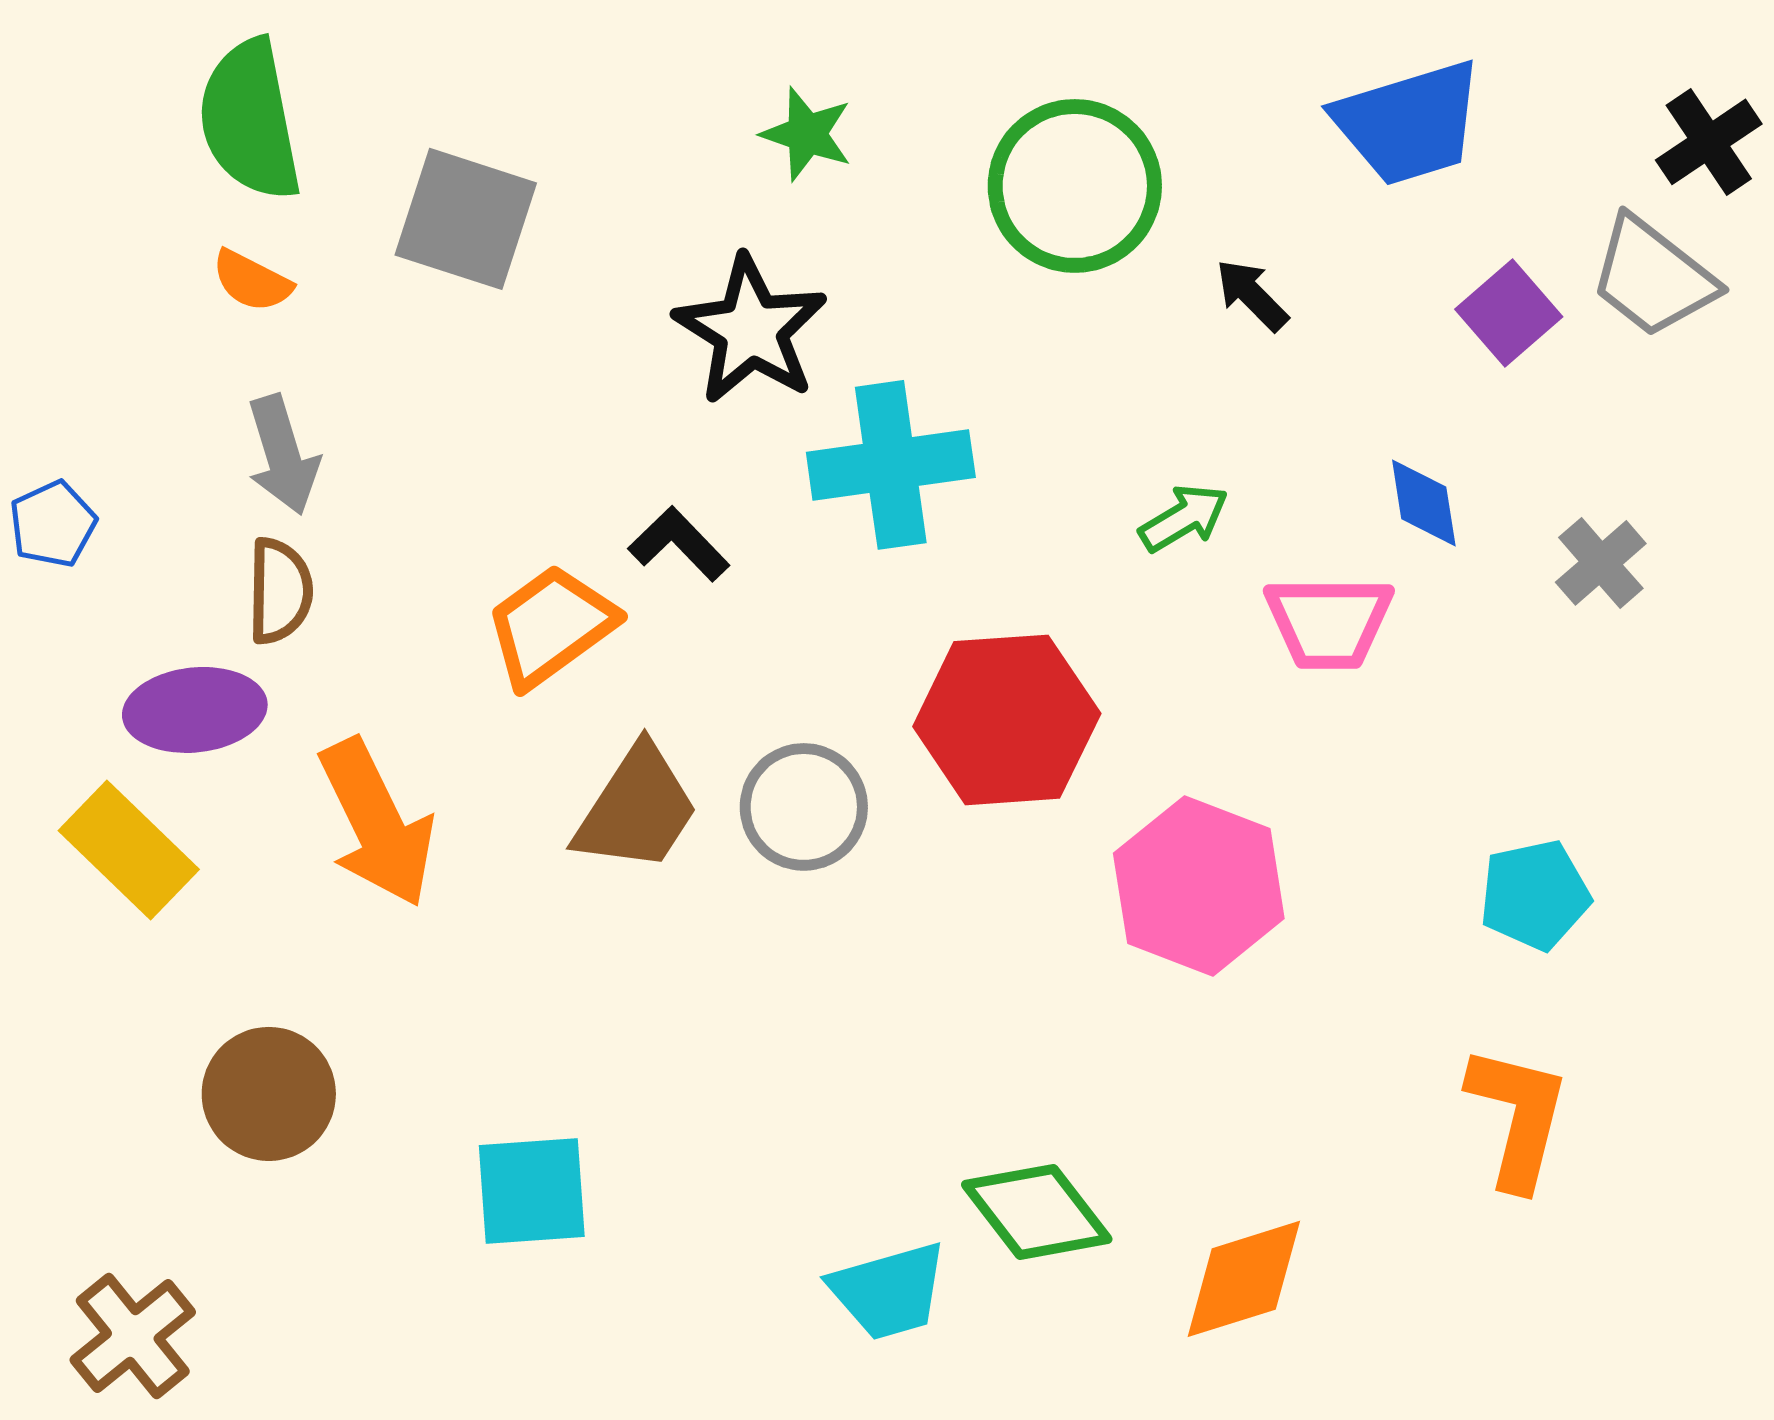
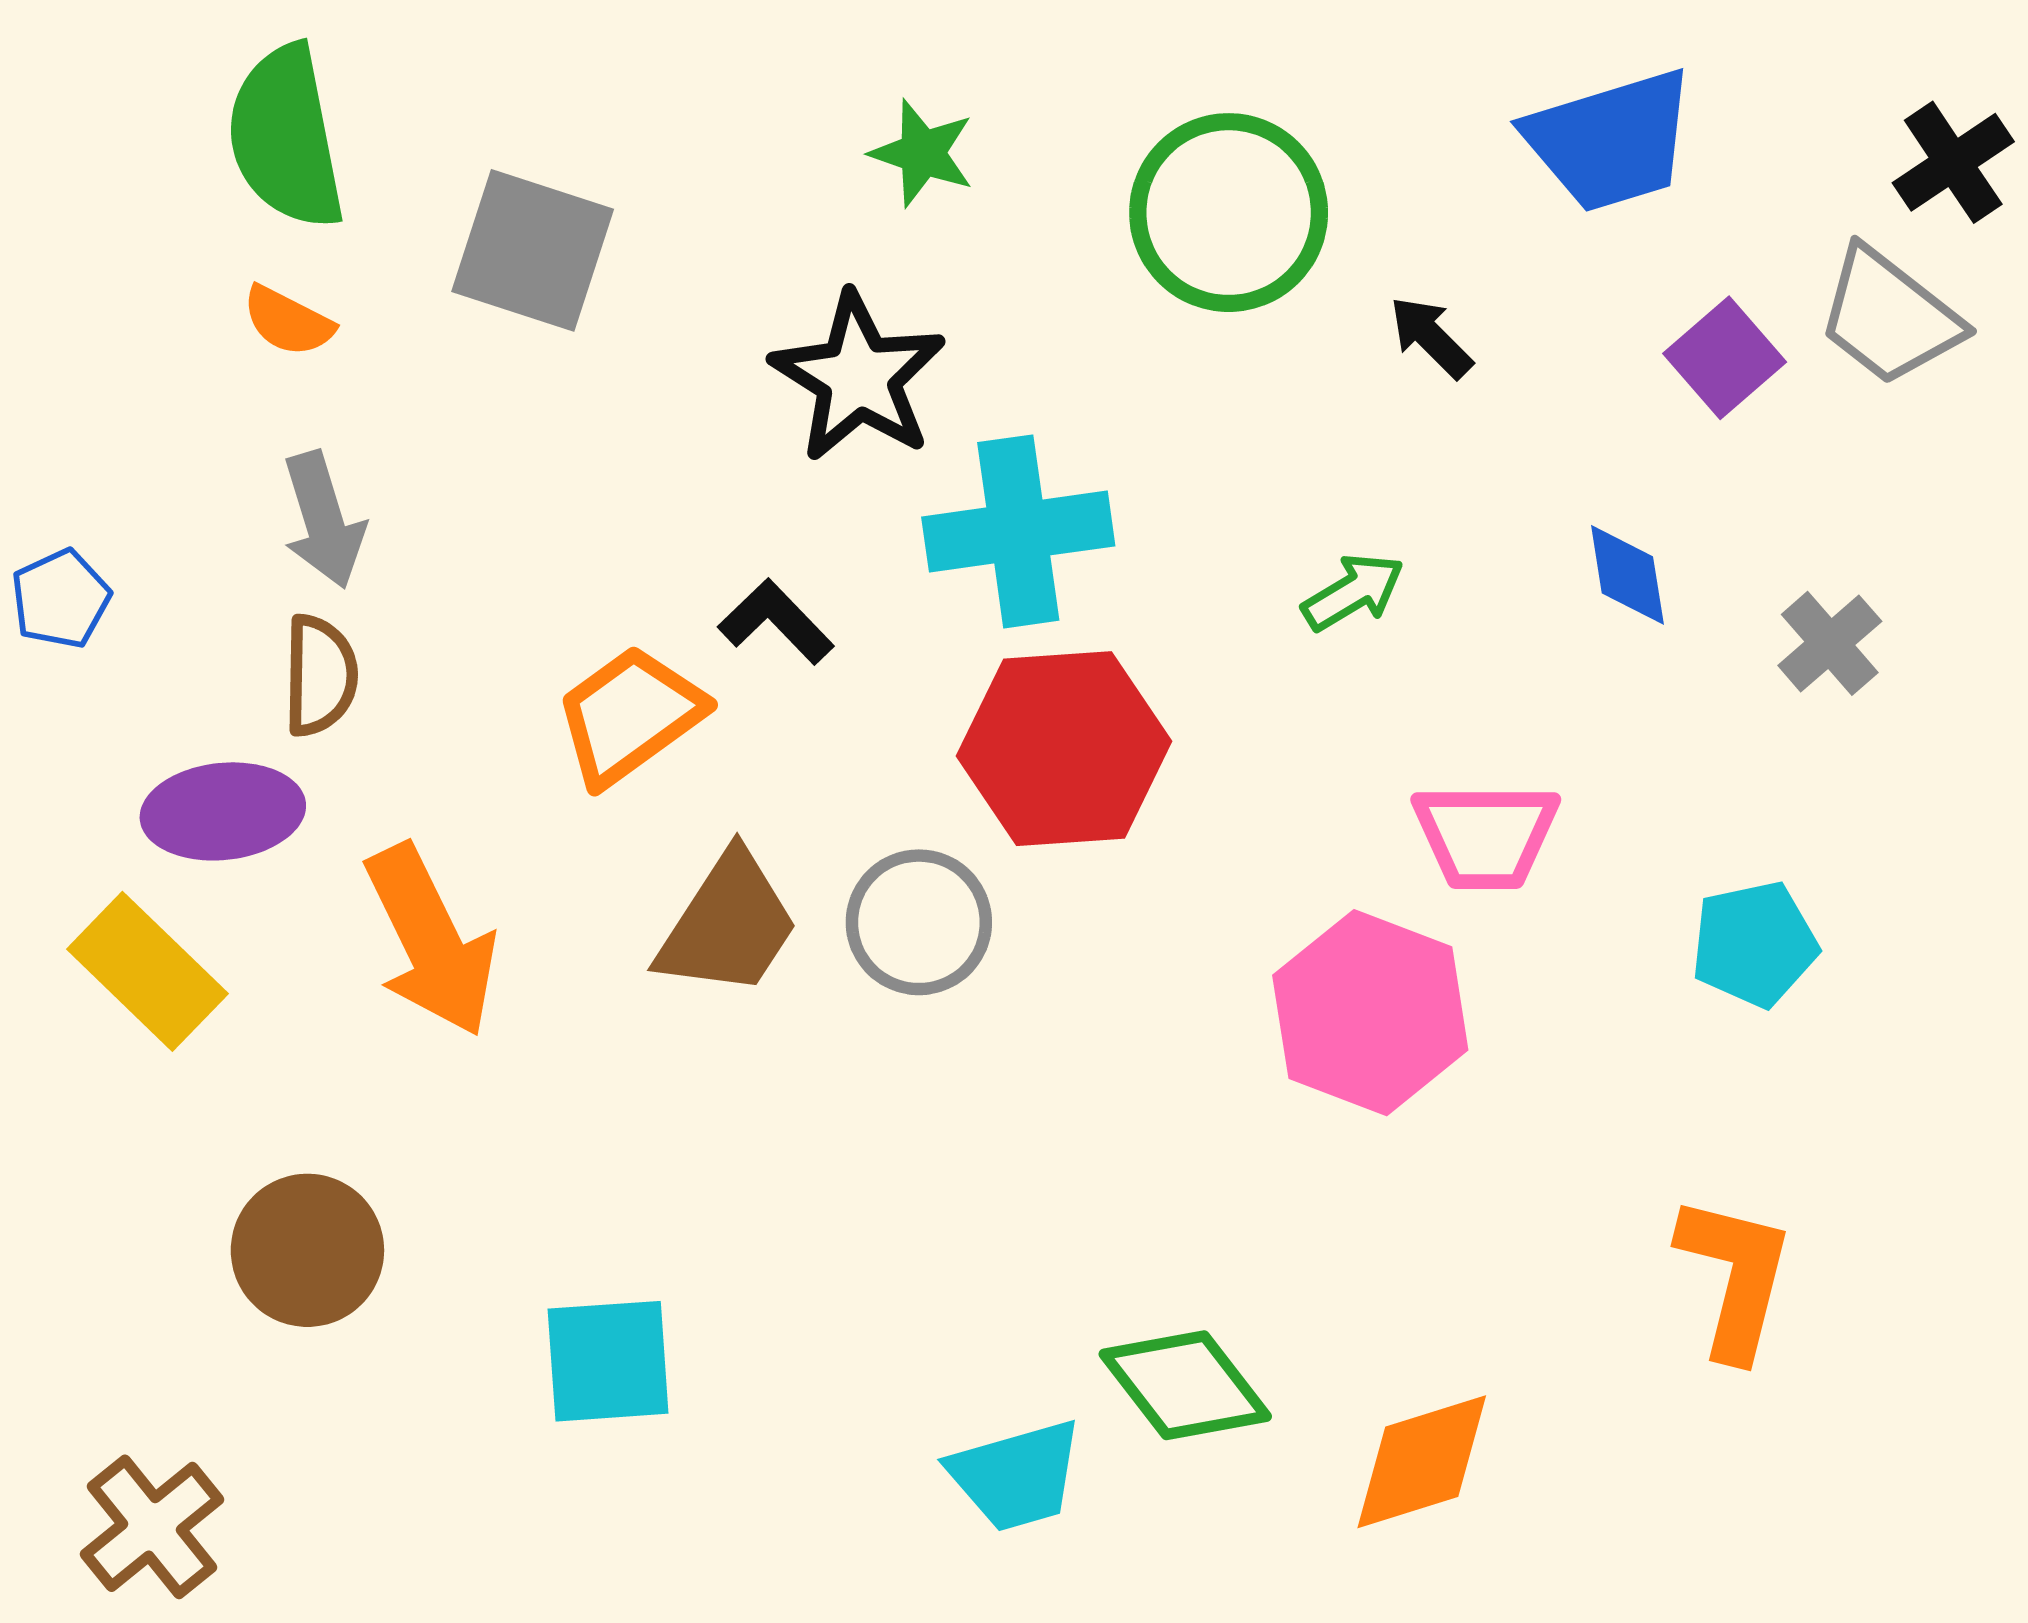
pink trapezoid: (1329, 622) -> (1486, 835), moved
red hexagon: (1007, 720) -> (1064, 749), moved
cyan pentagon: (1535, 895) -> (1754, 944), moved

